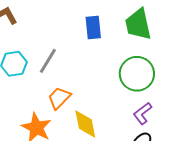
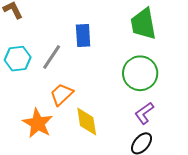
blue rectangle: (93, 27) -> (83, 36), moved

